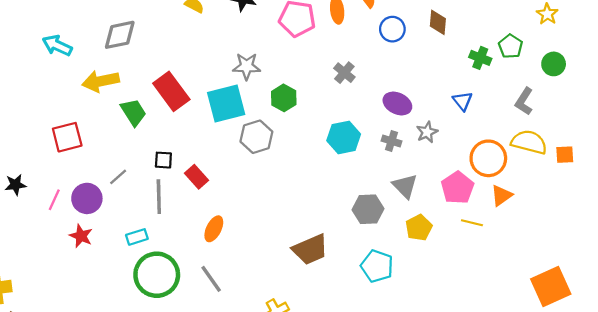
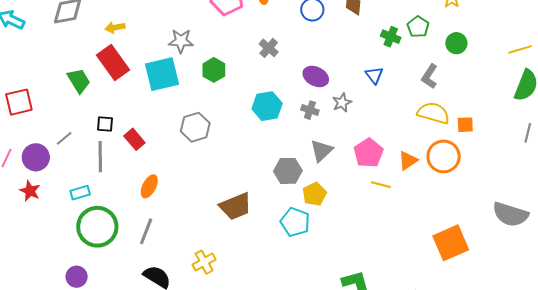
yellow arrow: (101, 81) -> (115, 27), moved, size x0.6
gray hexagon: (256, 137) -> (195, 127), moved
orange circle: (488, 158) -> (444, 156), moved
gray triangle: (405, 186) -> (321, 151), turned 30
yellow pentagon: (419, 228) -> (314, 194), moved
gray line: (211, 279) -> (146, 231), turned 56

